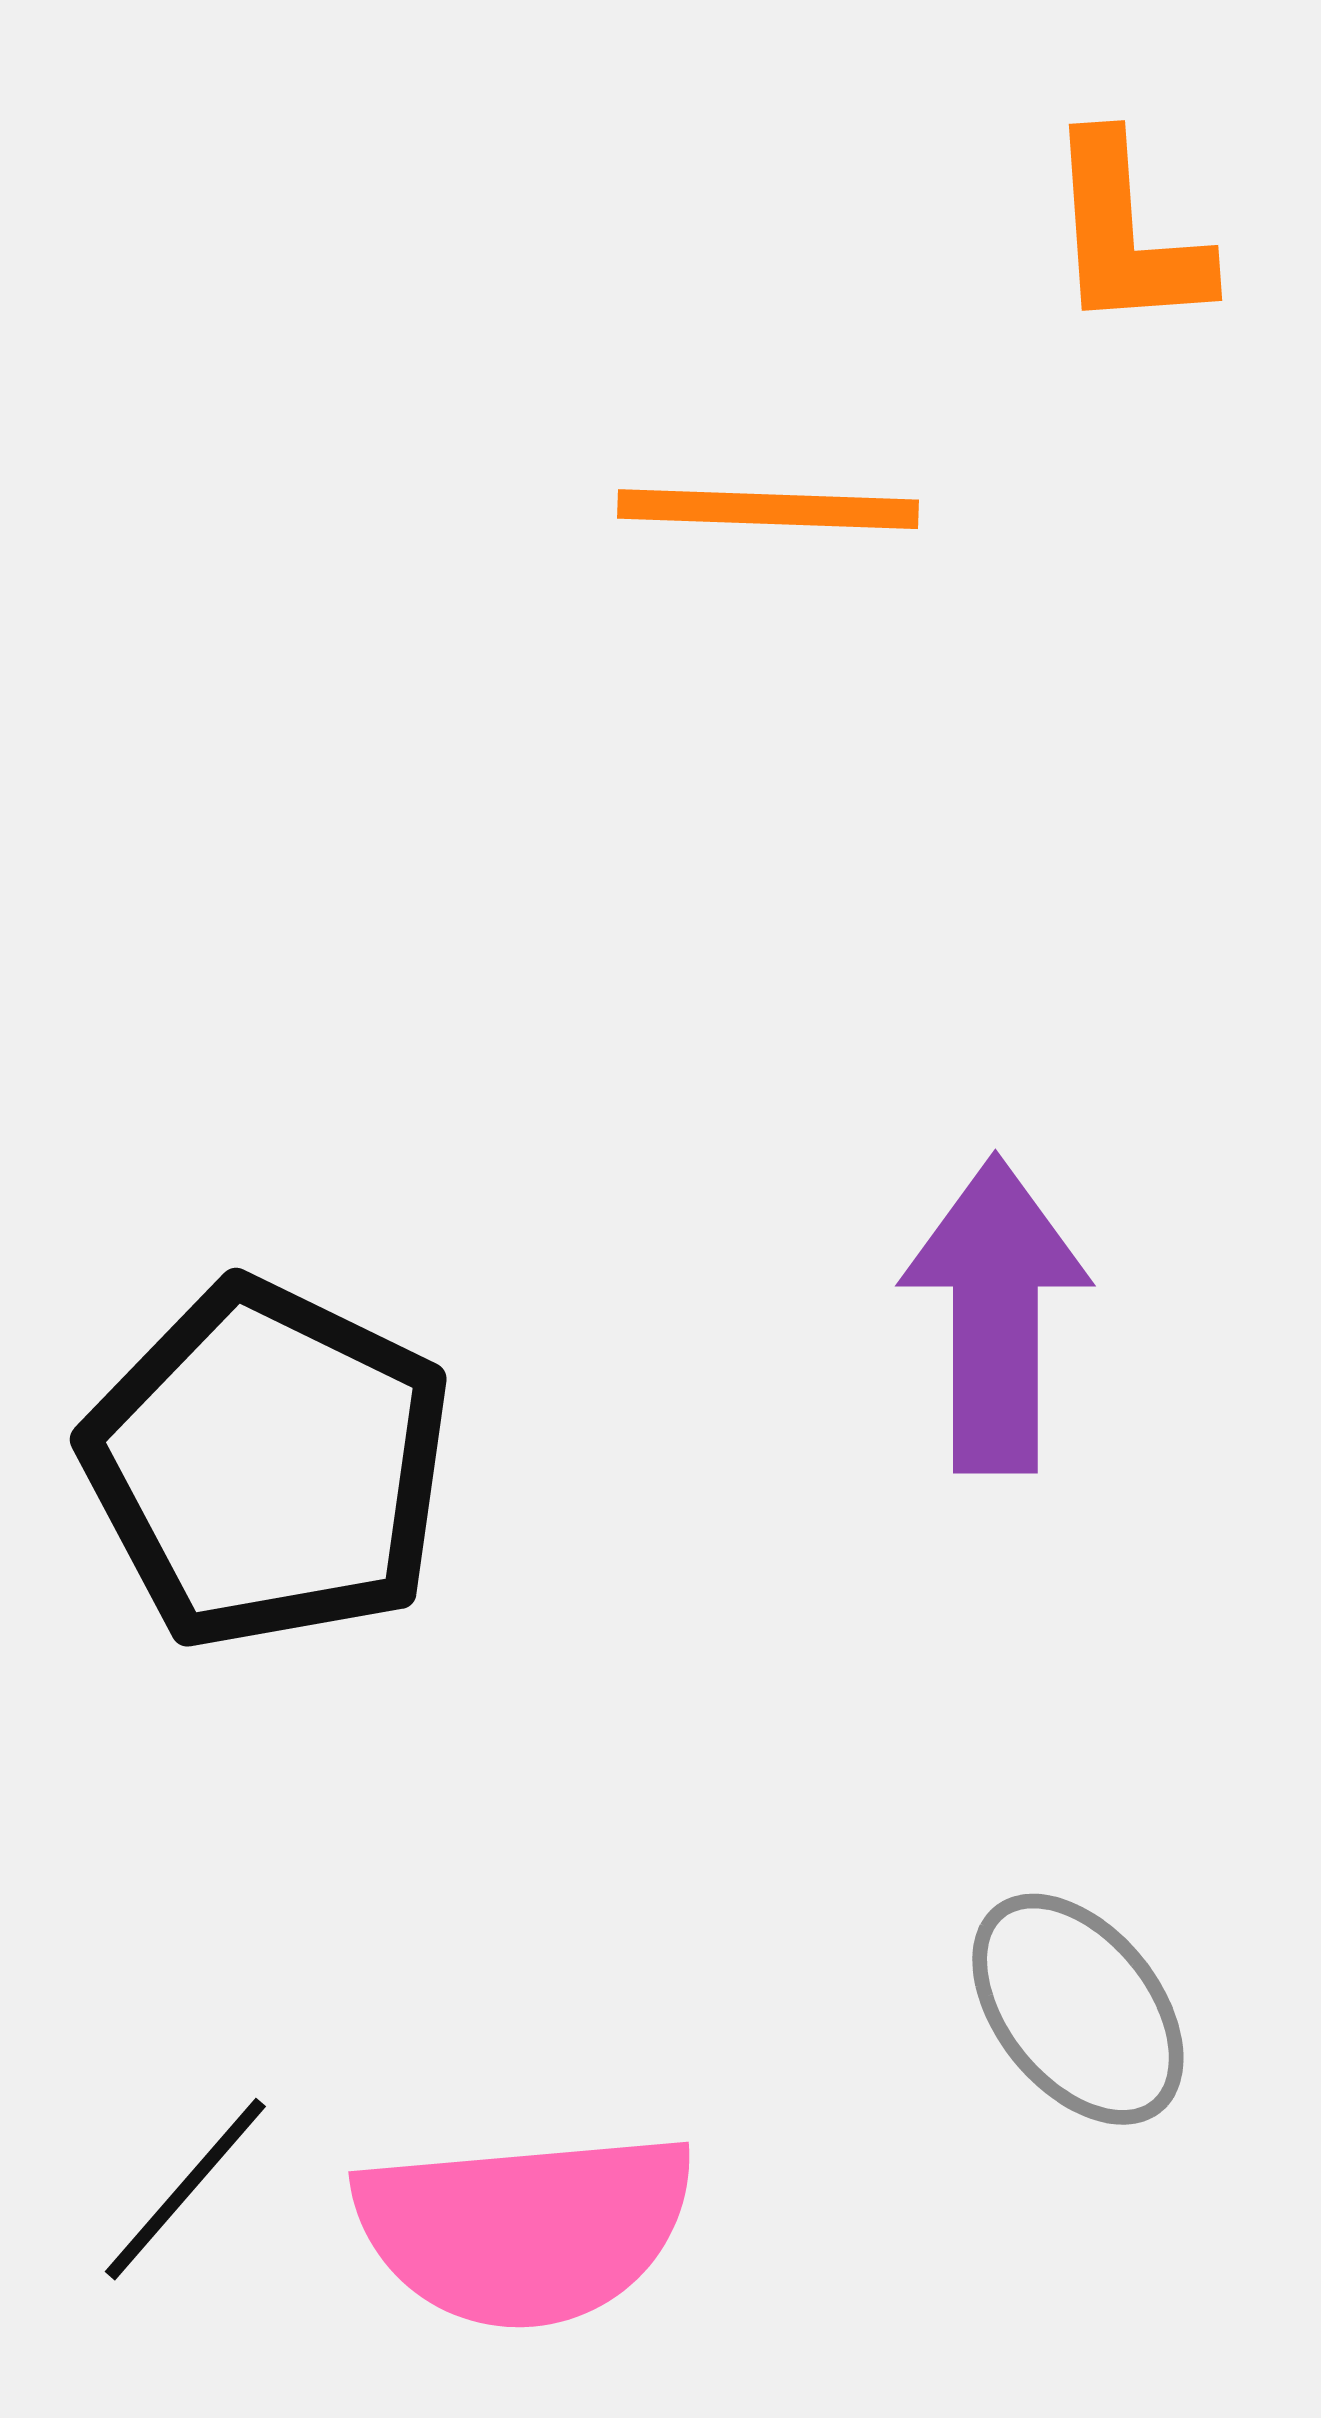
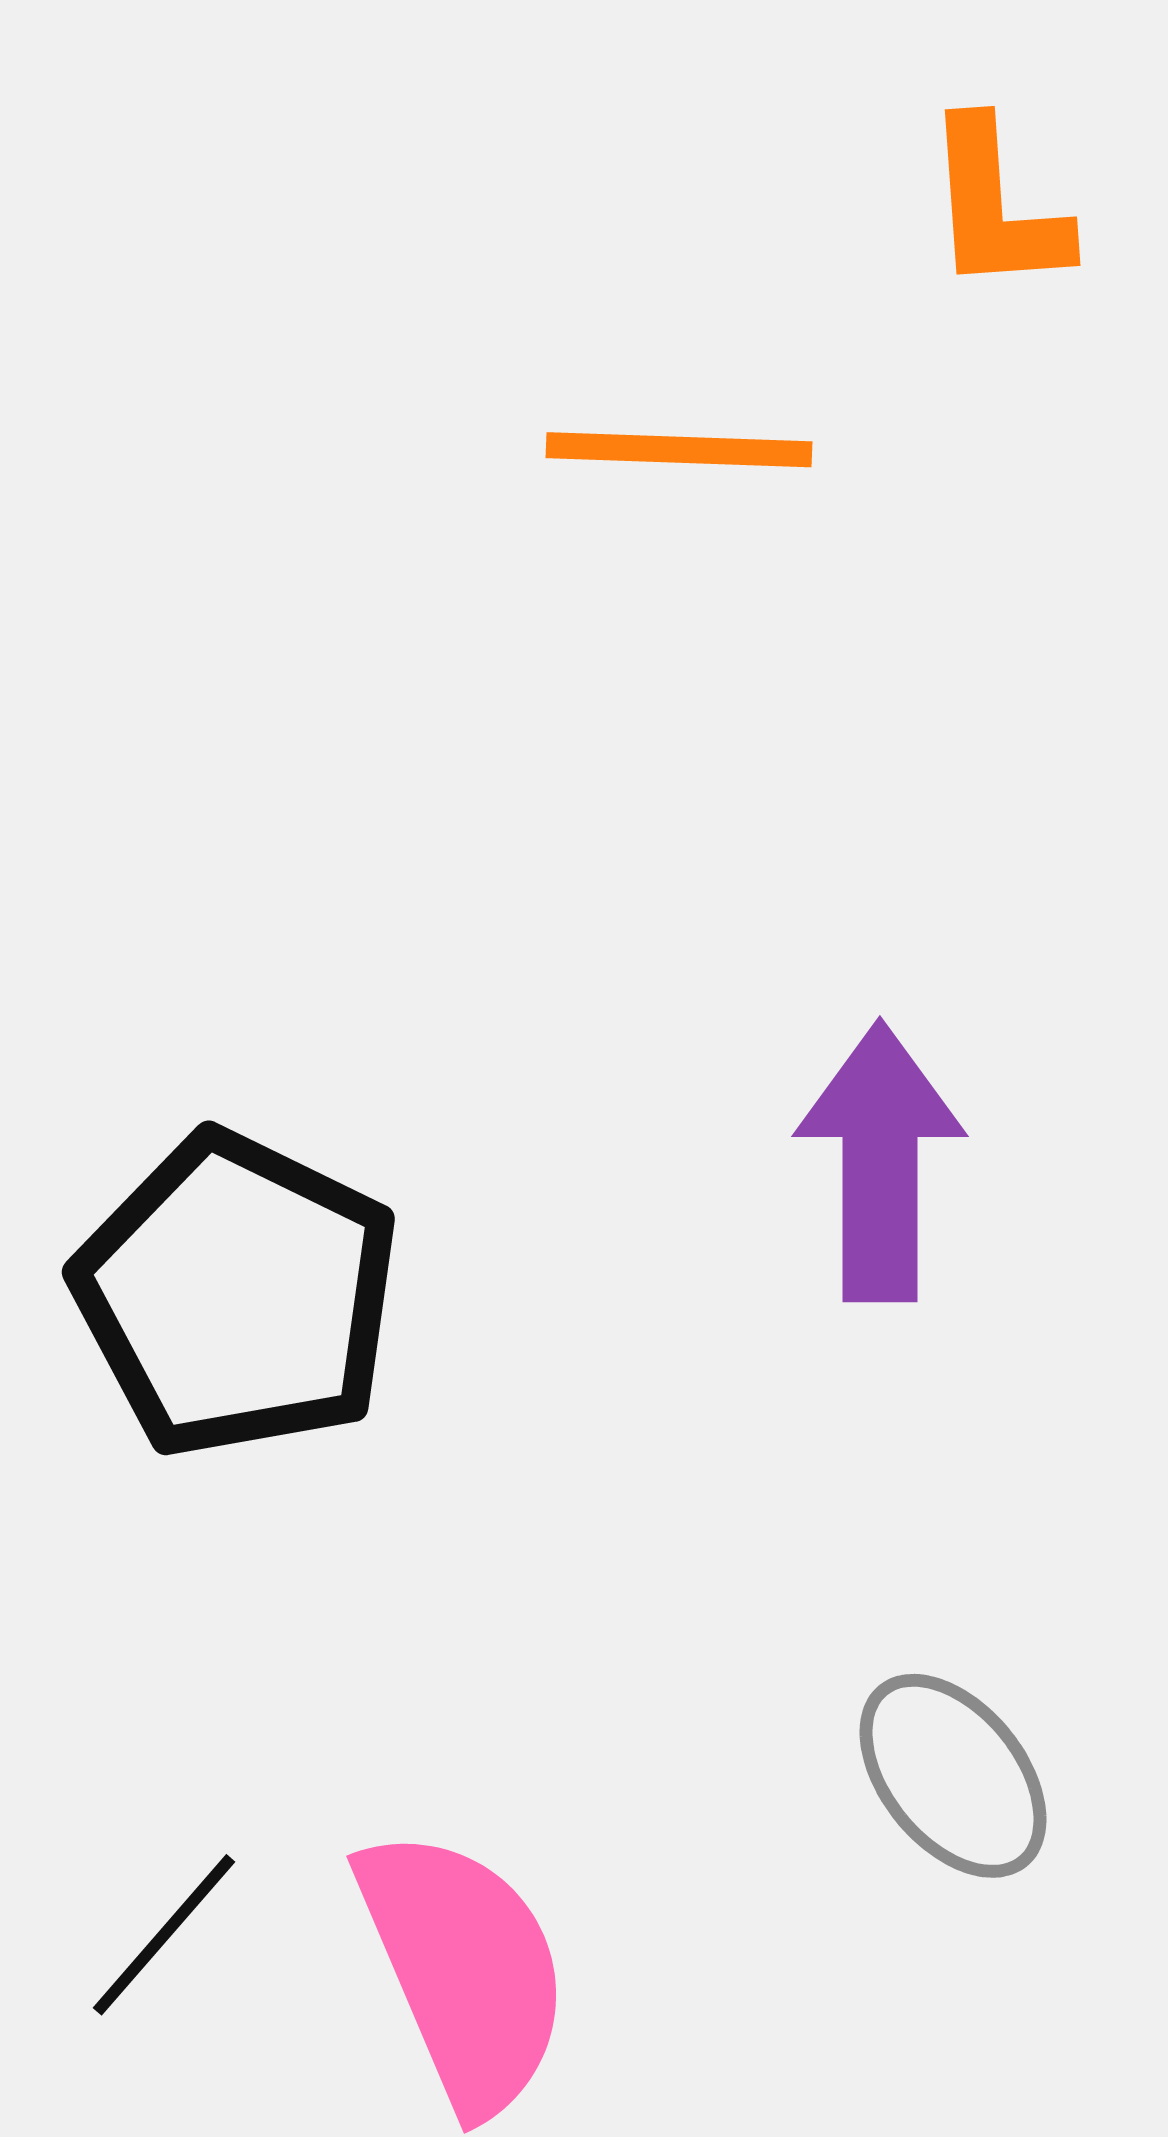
pink semicircle: (525, 2229) -> (464, 1970), turned -108

